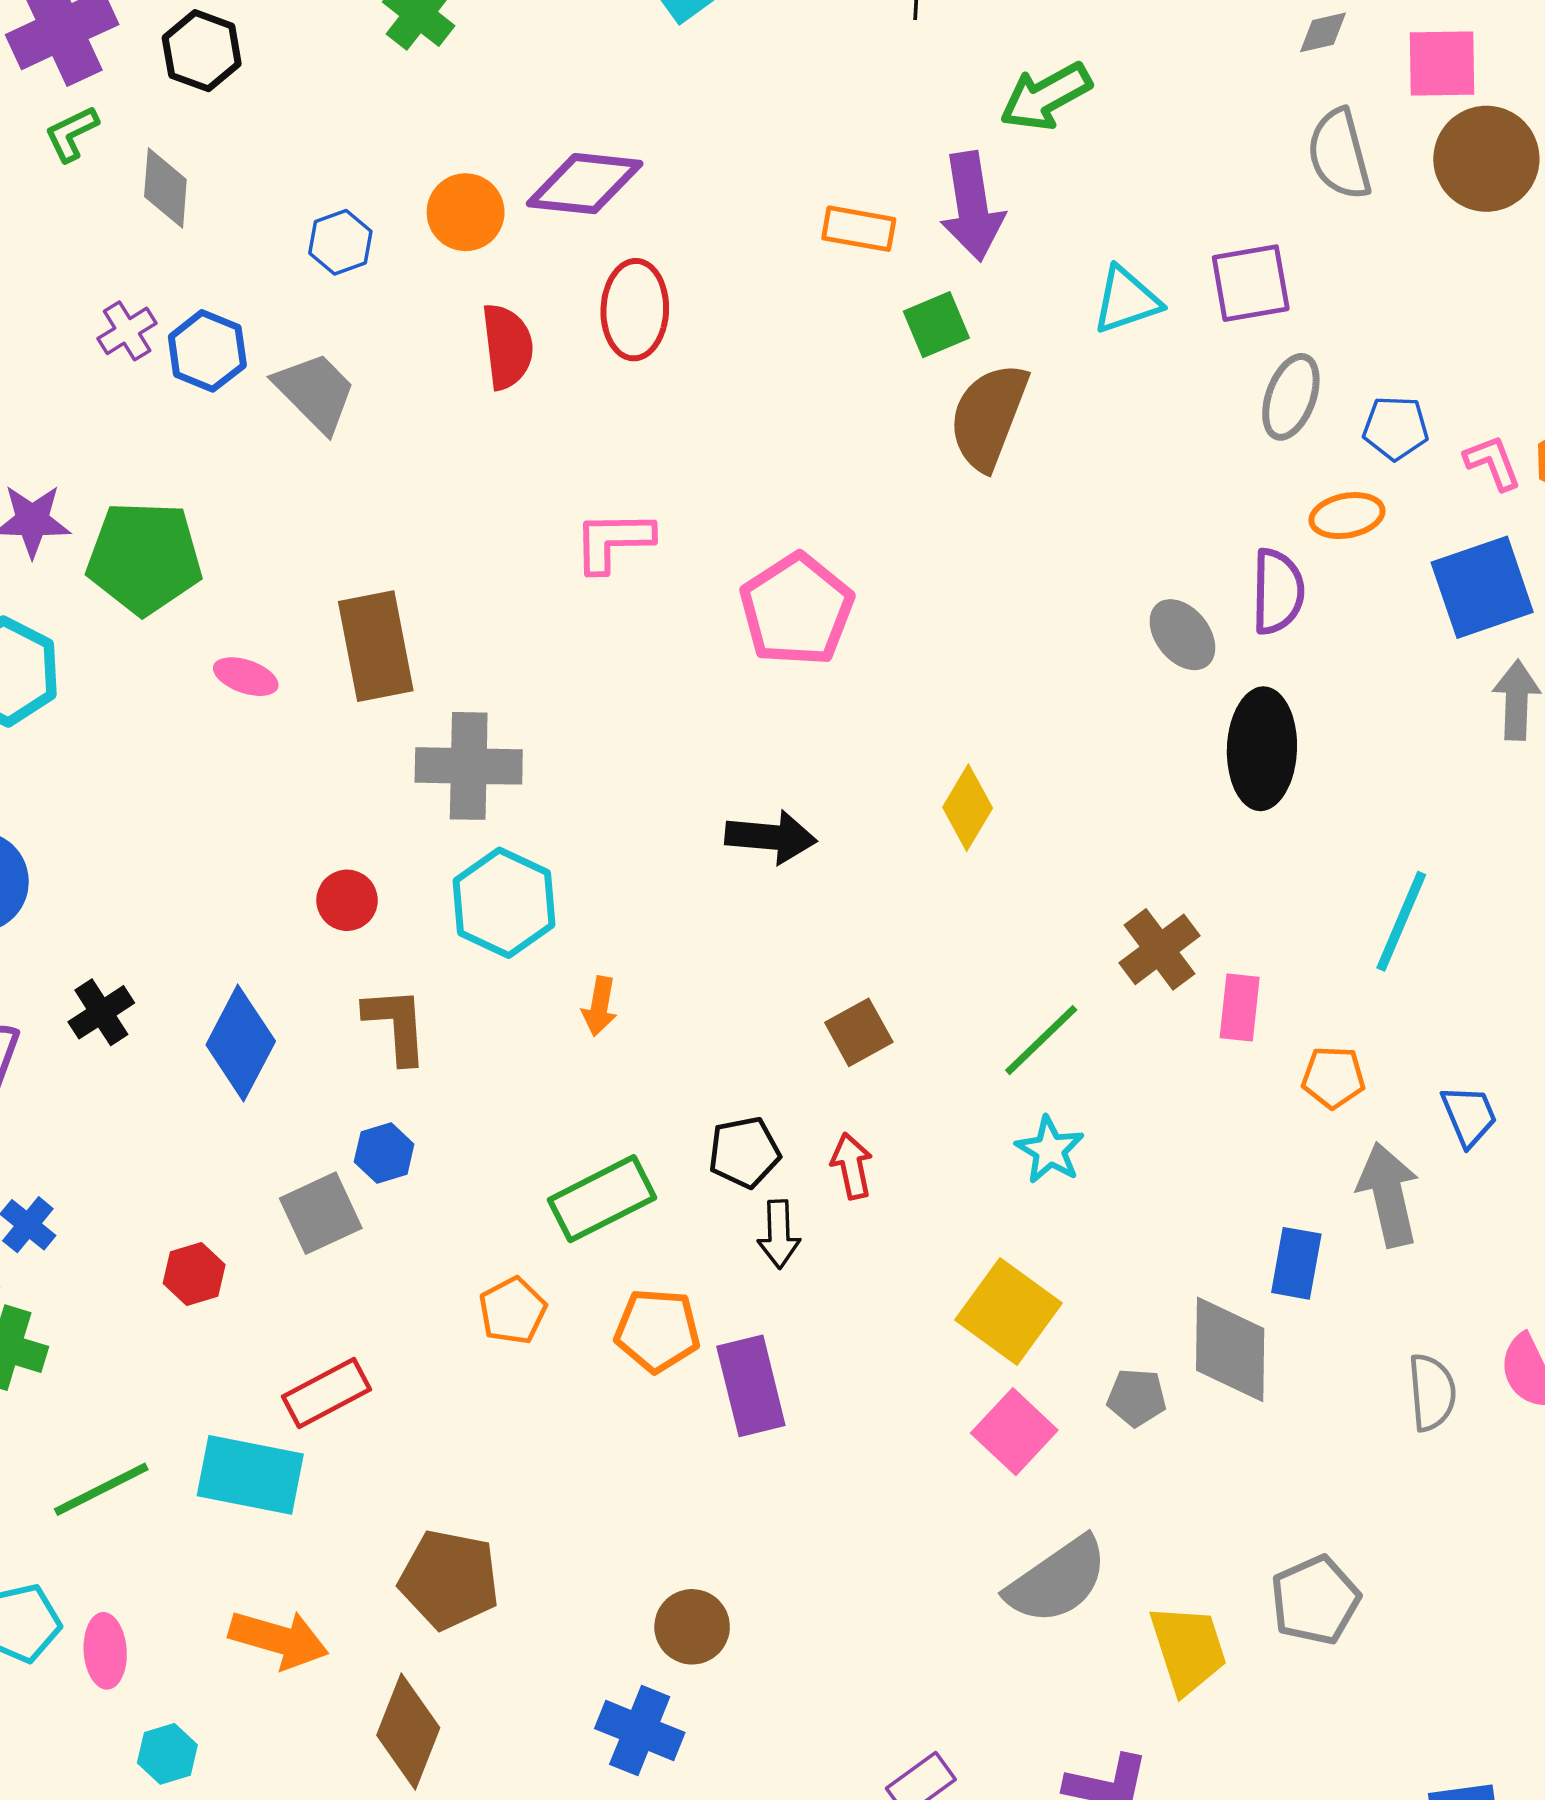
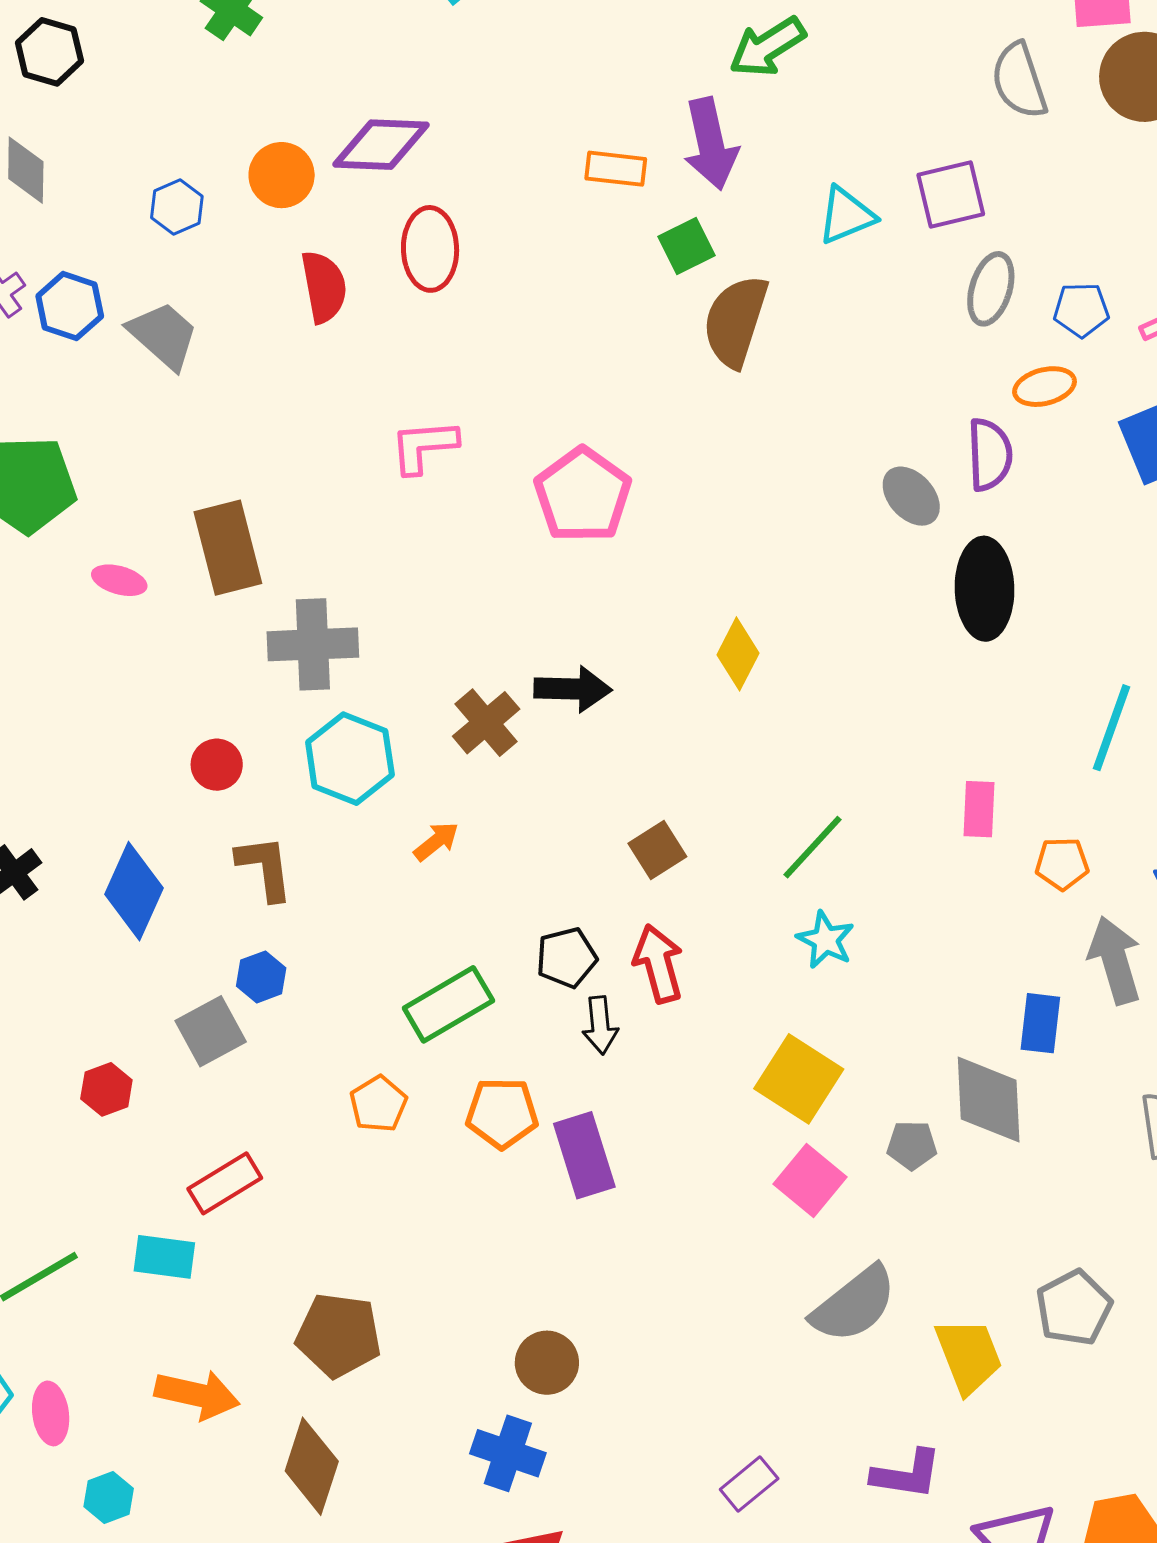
brown cross: (1159, 949) -> (486, 723), moved
orange arrow: (600, 1006) -> (436, 841), turned -135
red arrow: (852, 1166) -> (658, 964), size x1.4
cyan rectangle: (250, 1475) -> (164, 1257), size x0.7

